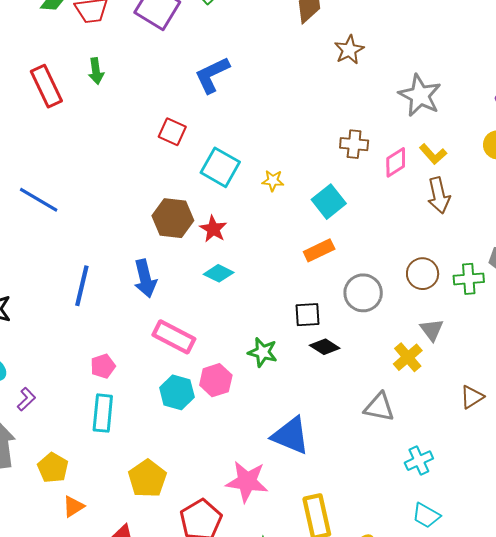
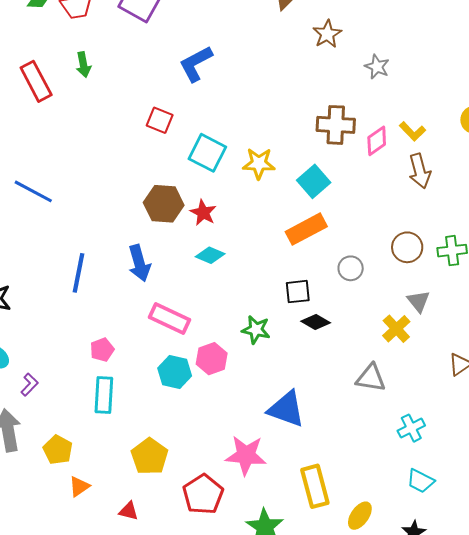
gray star: (420, 95) -> (377, 67), moved, size x0.6
brown cross: (354, 144) -> (336, 125), size x1.4
yellow star: (273, 181) -> (259, 163), size x1.5
orange rectangle: (319, 250) -> (306, 229), size x1.4
gray circle: (363, 293) -> (351, 268), size x0.7

